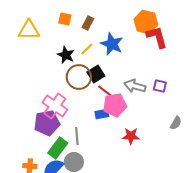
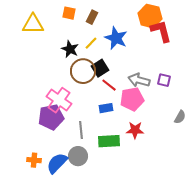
pink pentagon: (115, 105) -> (132, 99), moved
green rectangle: (58, 148) -> (109, 141), moved, turned 50

